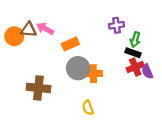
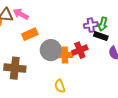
purple cross: (116, 25) -> (91, 25), moved
orange rectangle: (70, 44) -> (30, 34), moved
red cross: (135, 67) -> (80, 50), moved

